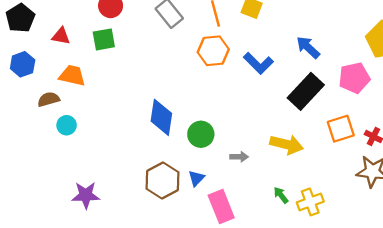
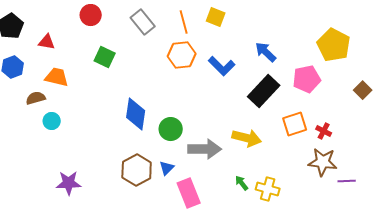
green square: (104, 39) -> (105, 57), moved, turned 35
gray arrow: (239, 157) -> (205, 149), size x2.0
yellow cross: (310, 202) -> (268, 189), turned 35

